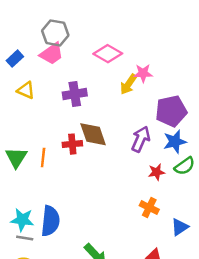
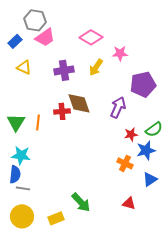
gray hexagon: (55, 33) -> (35, 20), moved
yellow arrow: (128, 84) -> (96, 67), moved
blue star: (175, 142) -> (146, 150), moved
cyan star: (22, 220) -> (21, 155), moved
blue semicircle: (50, 221) -> (15, 174), moved, size x0.7

